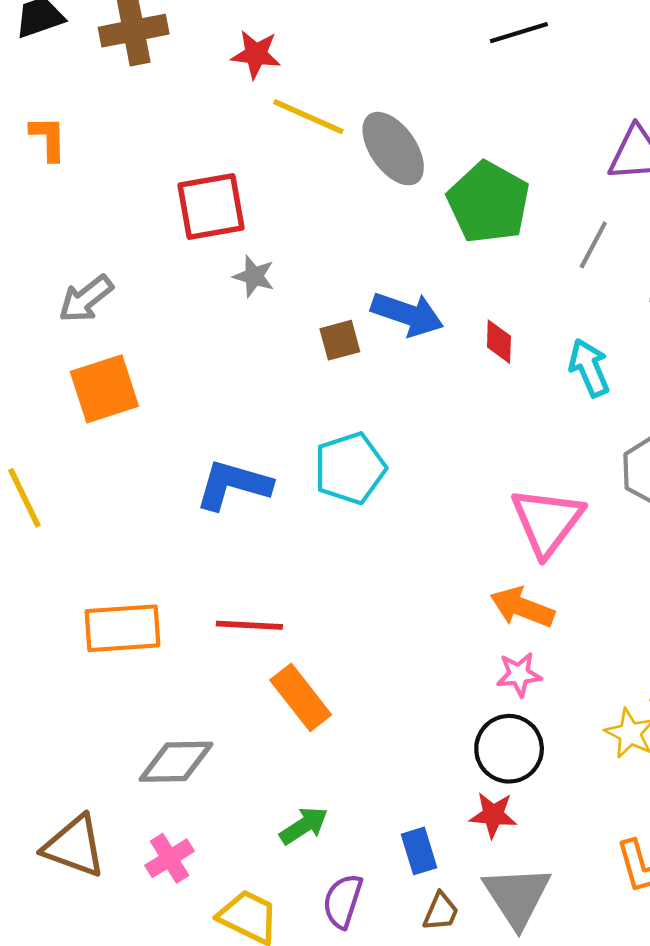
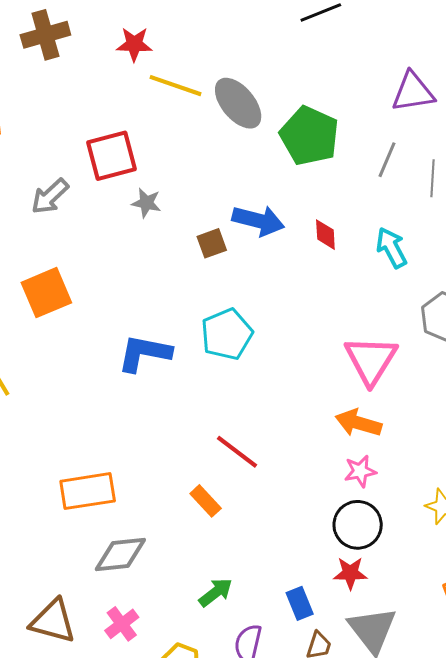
gray arrow: (86, 299) -> (50, 196), moved
red line: (249, 625) -> (237, 452), moved, turned 39
orange rectangle: (122, 628) -> (88, 491), moved
orange rectangle: (301, 697) -> (206, 501), size x0.7

